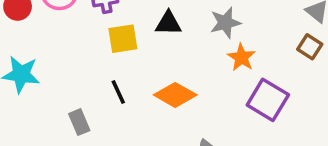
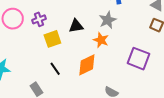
orange star: (241, 57) -> (101, 40), moved
orange diamond: (175, 95) -> (87, 65), turned -45

